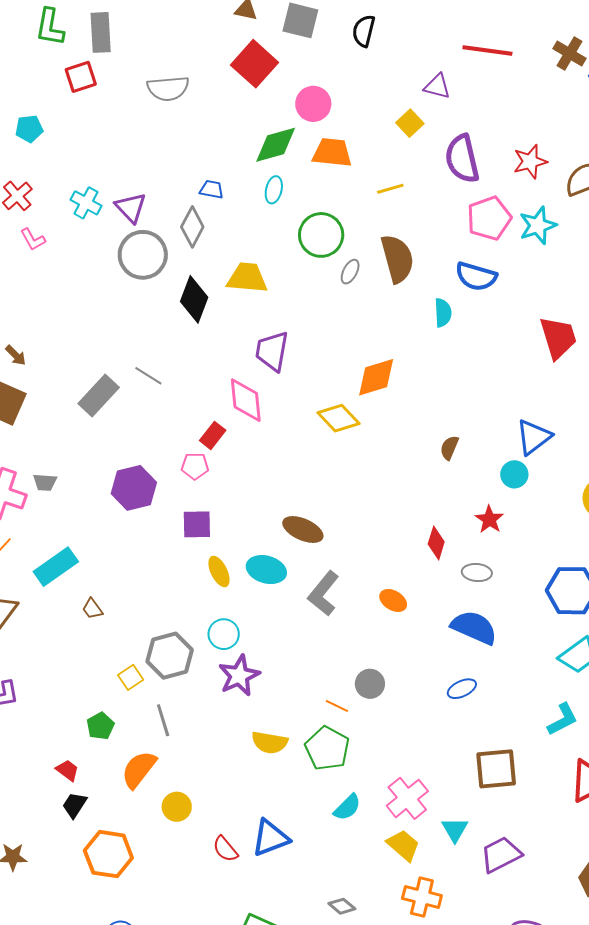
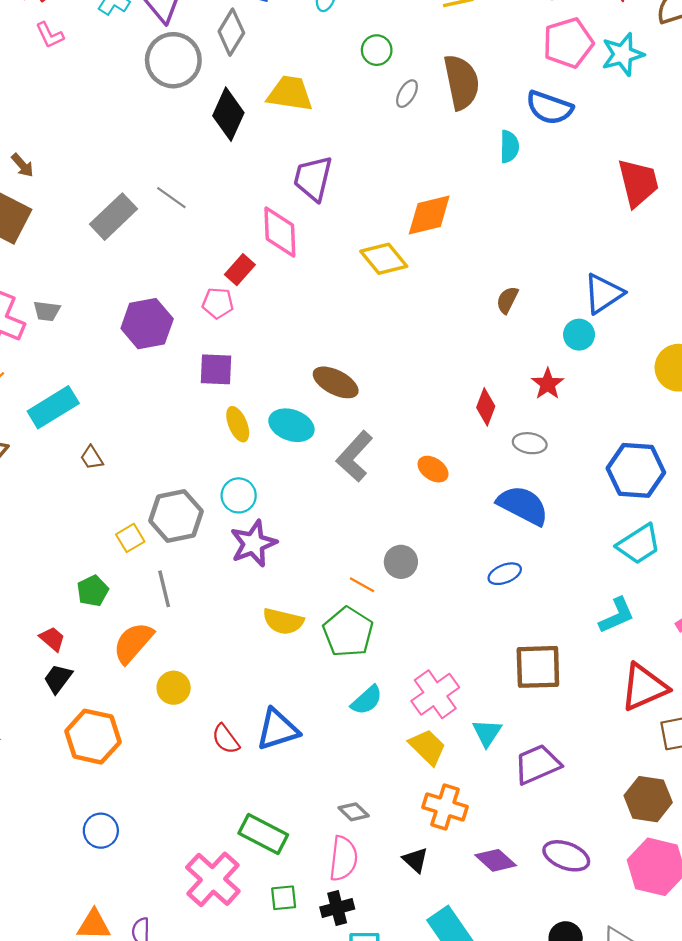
green circle: (321, 235) -> (377, 50), size x0.6

